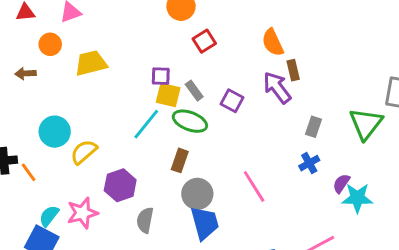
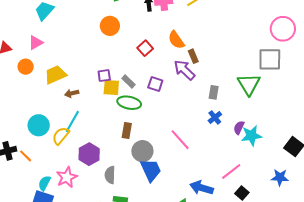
red square: (204, 41) -> (145, 48), moved
brown arrow: (25, 73) -> (72, 93), moved
cyan line: (146, 124) -> (72, 122), moved

